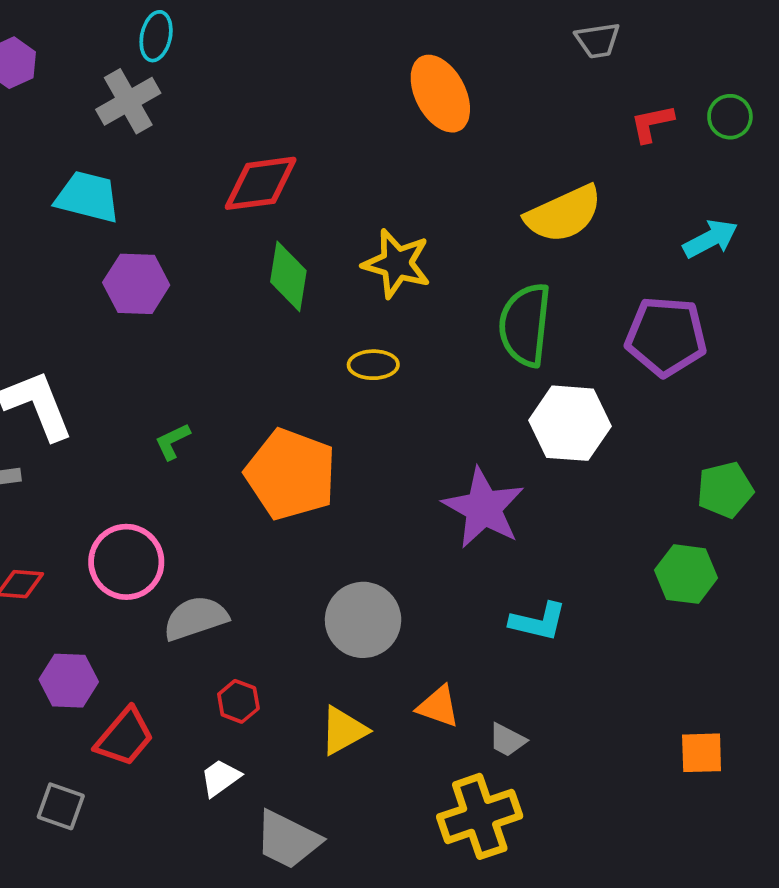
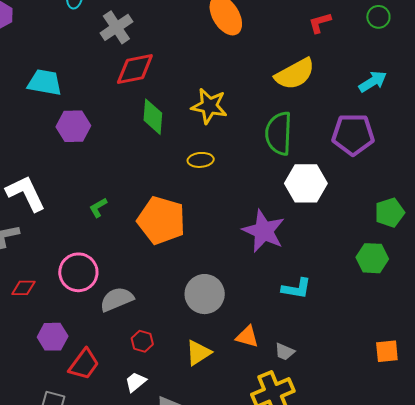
gray cross: (128, 101) -> (116, 27), moved
red L-shape: (652, 123) -> (320, 23), moved

